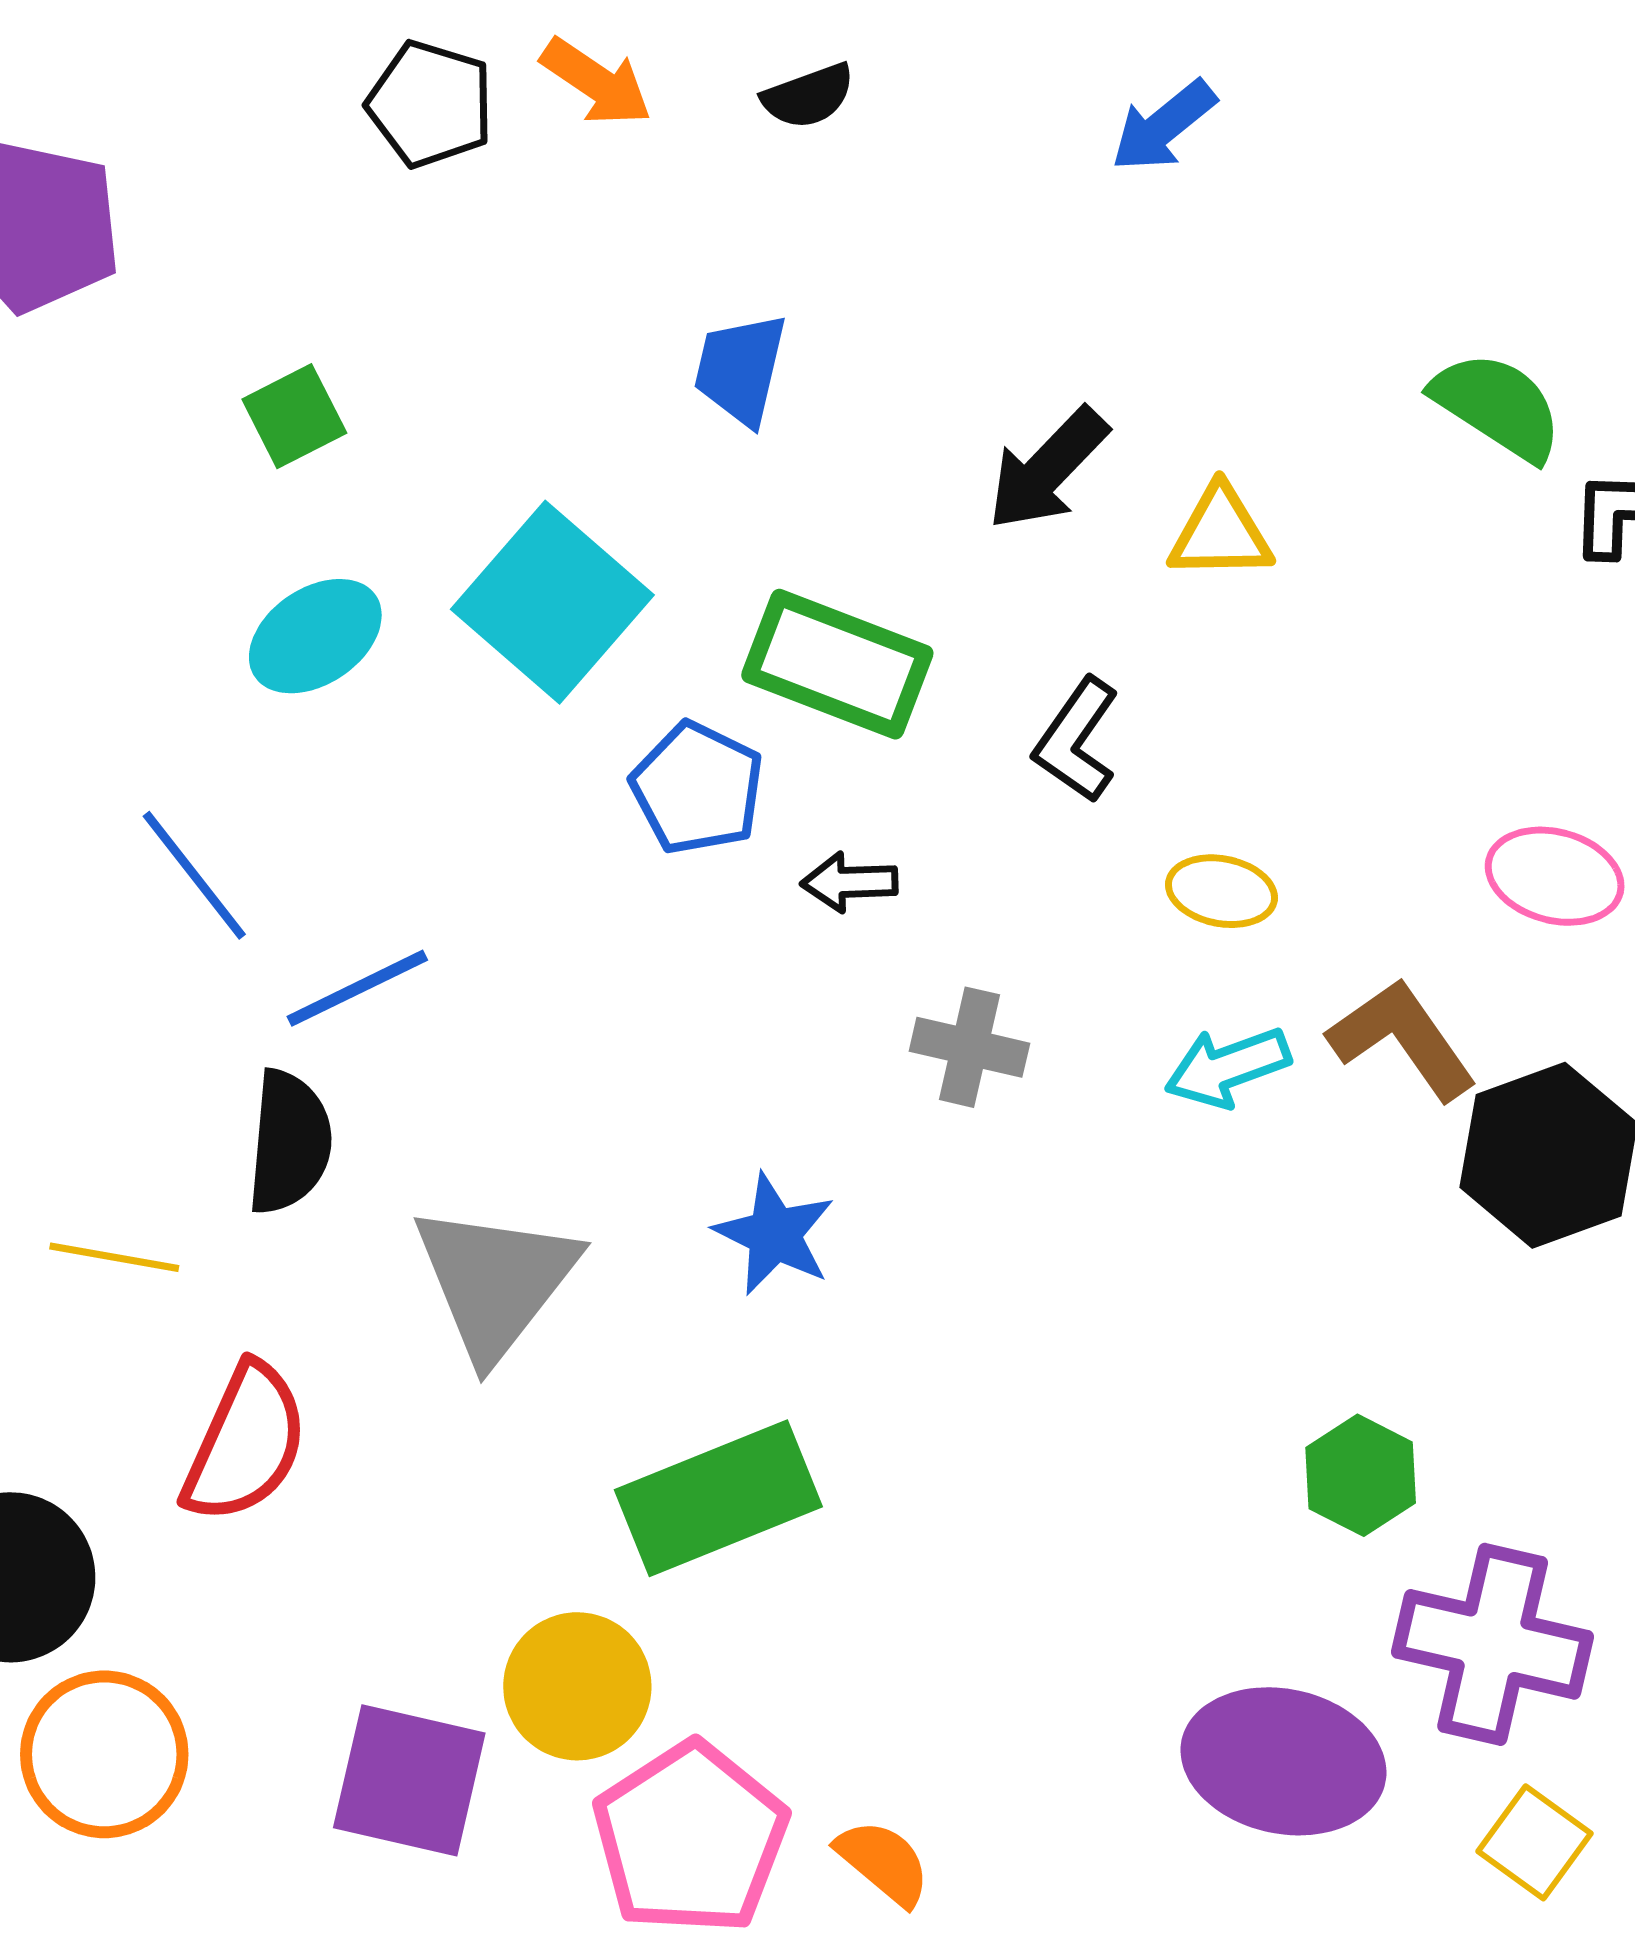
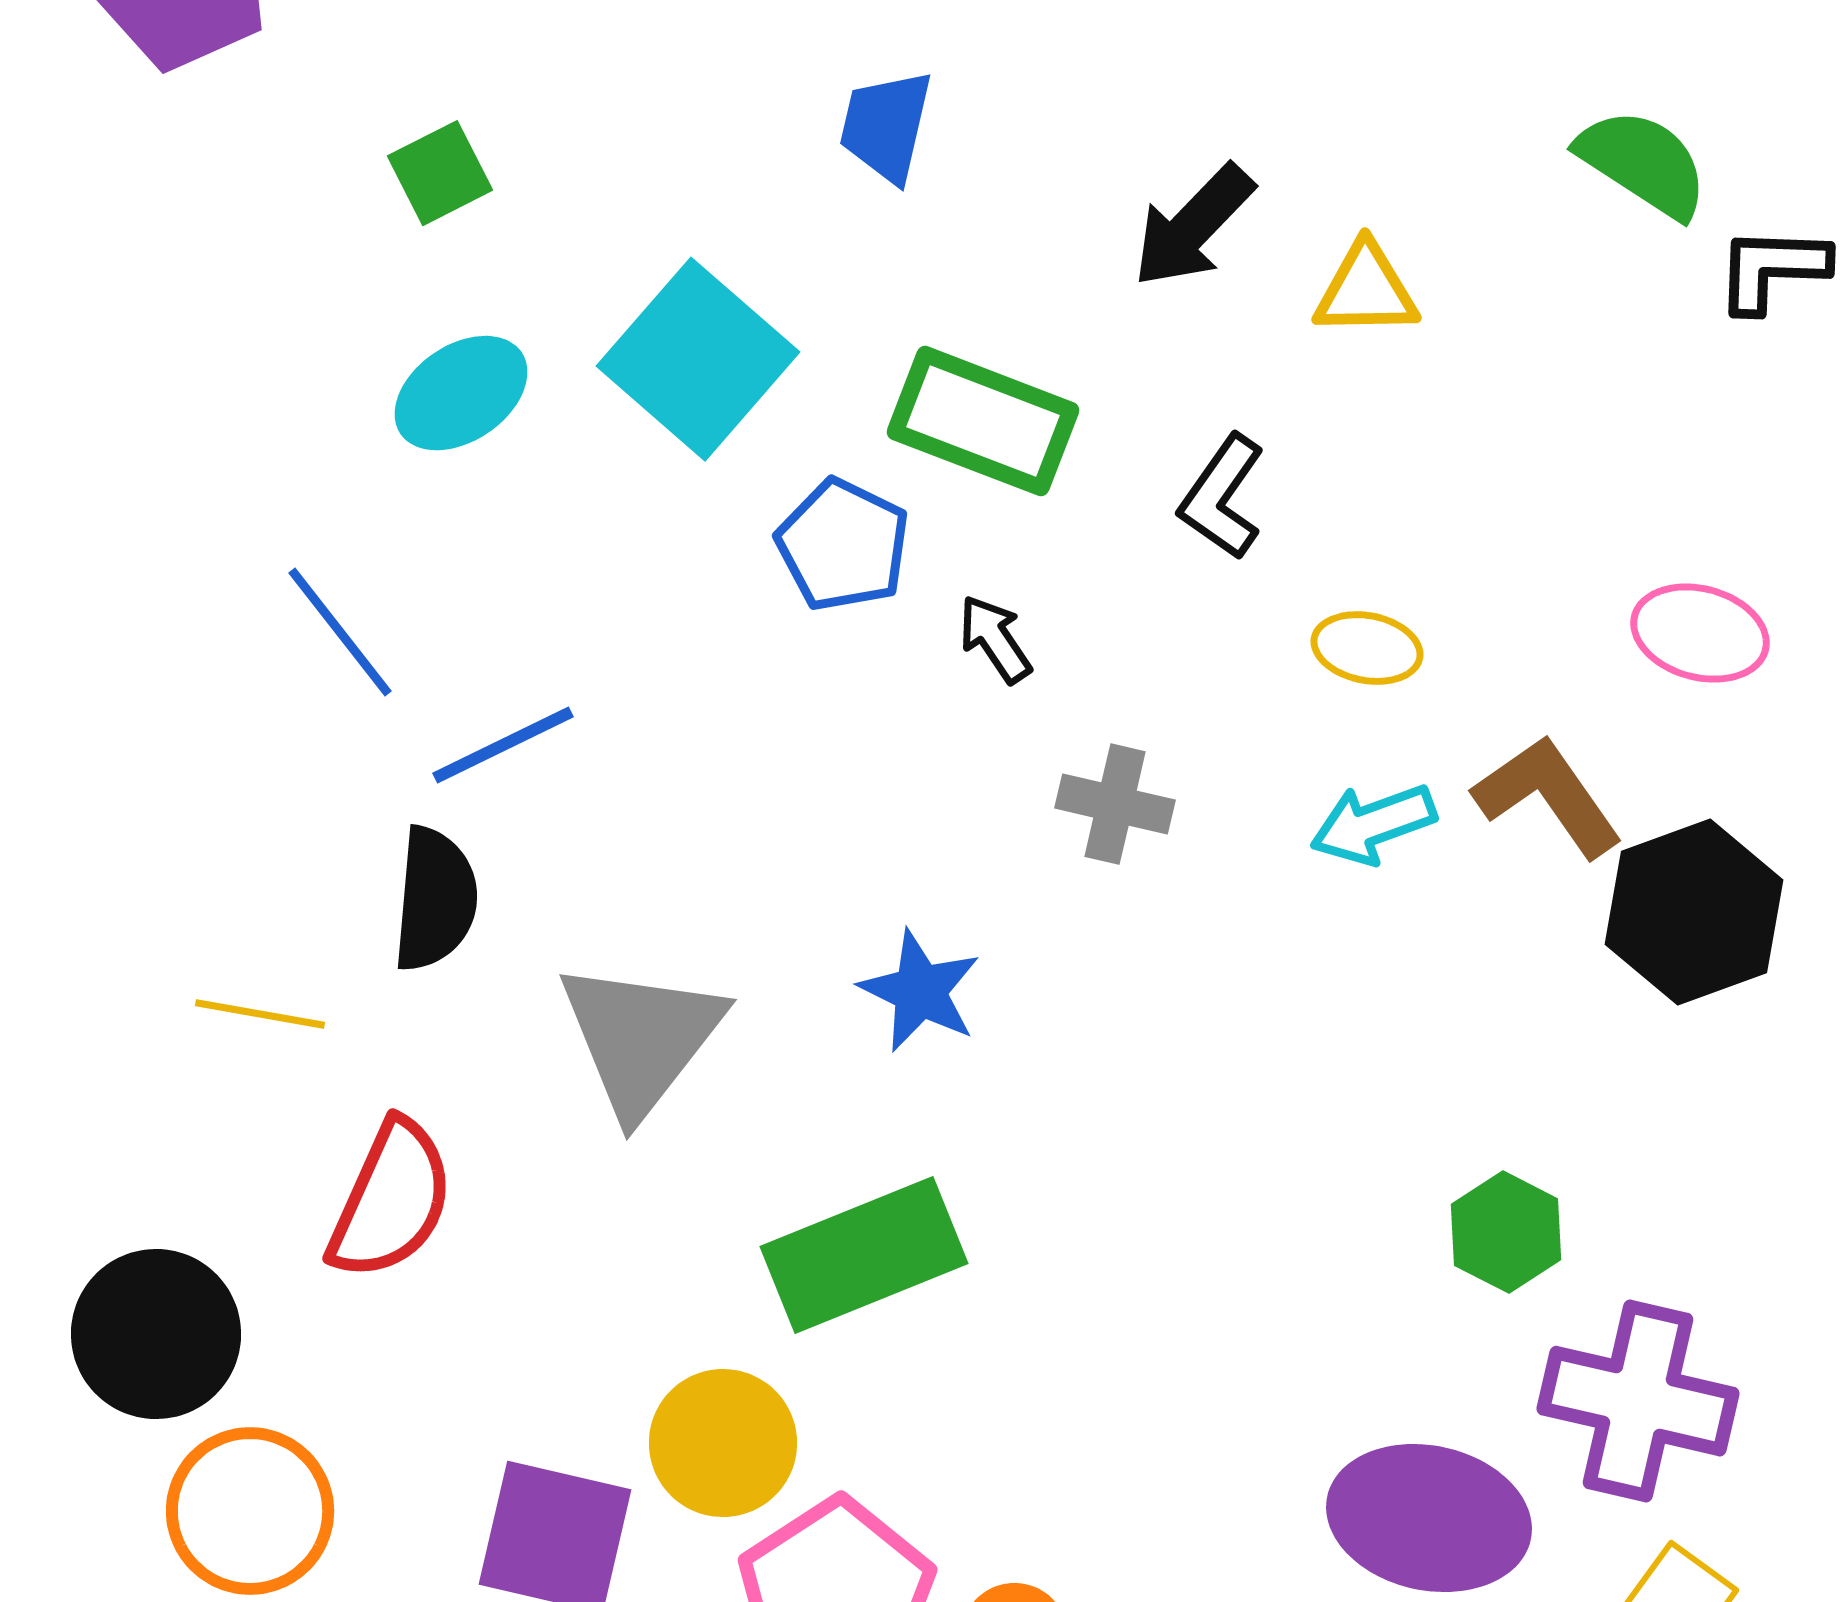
black arrow: (849, 882) -> (995, 639), turned 58

